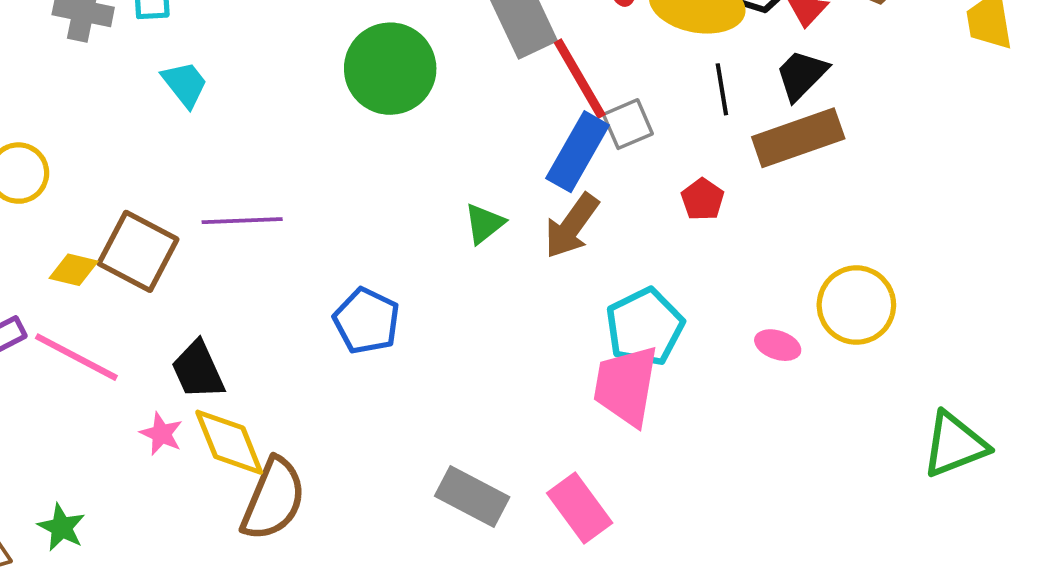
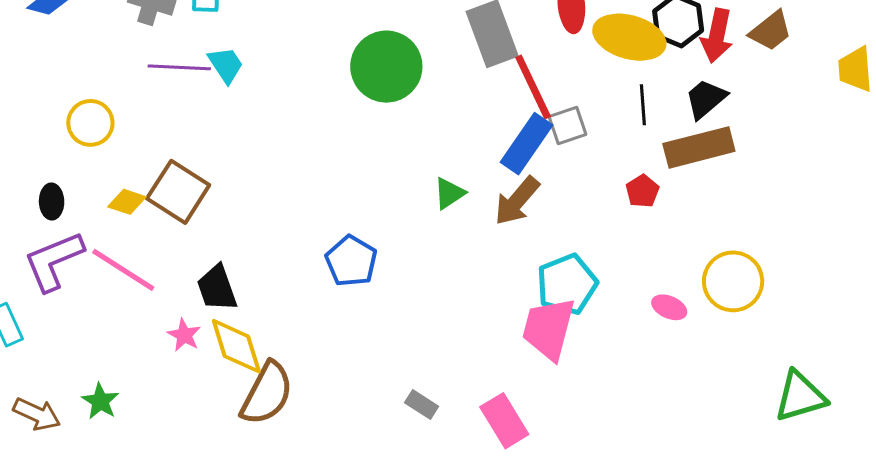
red pentagon: (703, 199) -> (642, 191), moved
purple line: (242, 221) -> (179, 67), moved
gray rectangle: (472, 496) -> (422, 405), size x0.6

